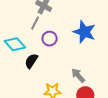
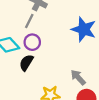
purple circle: (50, 39) -> (32, 42), moved

